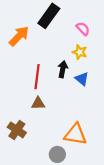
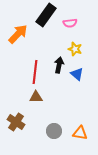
pink semicircle: (83, 29) -> (70, 23), moved, turned 128
orange triangle: (75, 134) -> (80, 133), moved, size x0.7
gray circle: (57, 154) -> (54, 131), moved

